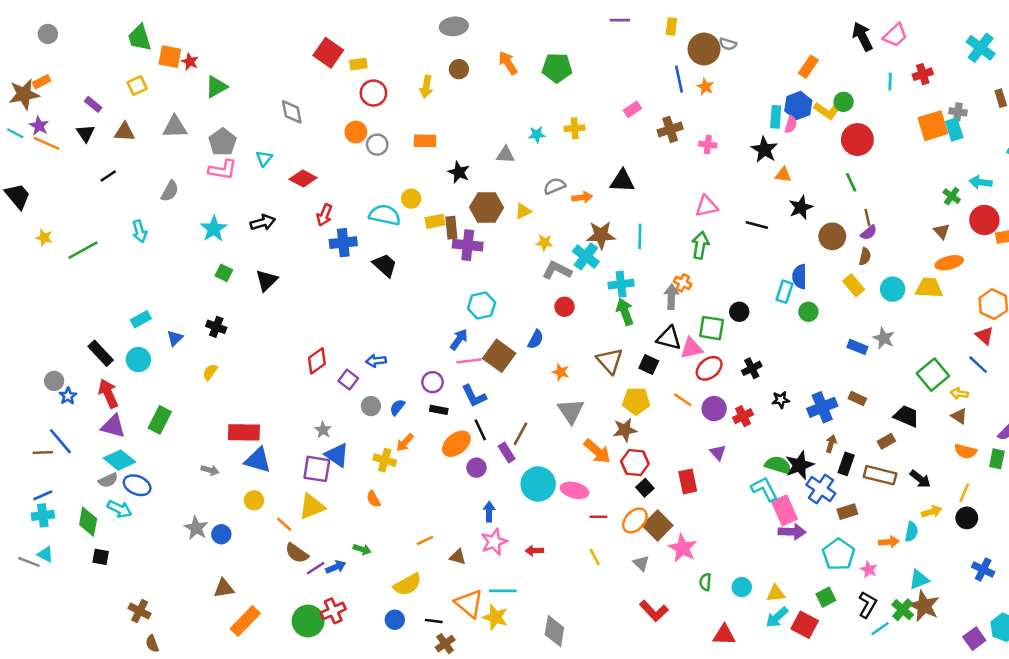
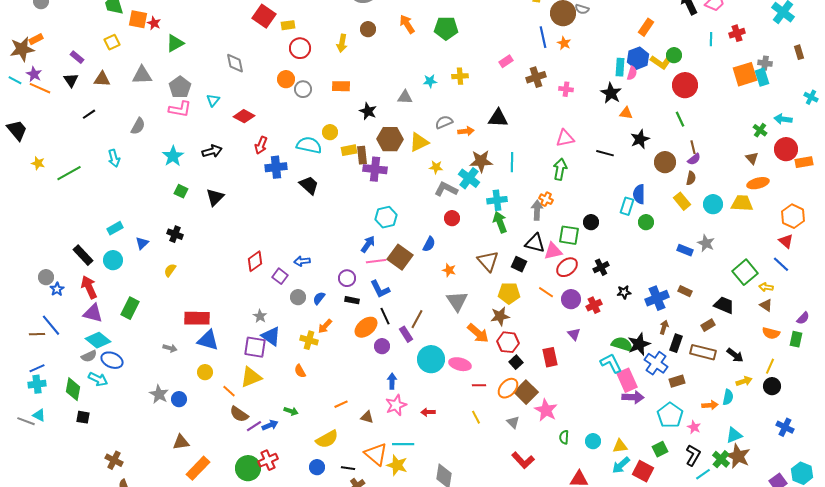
yellow triangle: (523, 211) -> (419, 142), size x1.5

